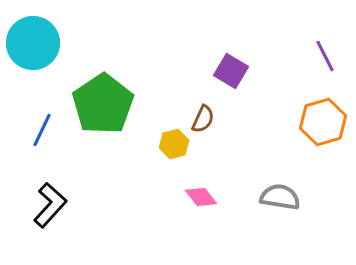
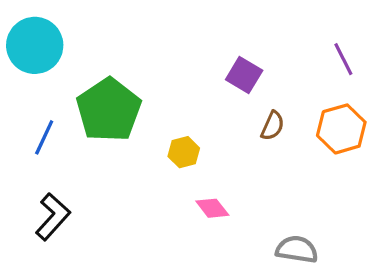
brown semicircle: (203, 119) -> (273, 126), moved
gray semicircle: (280, 197) -> (297, 249), moved

